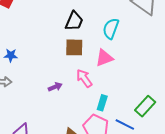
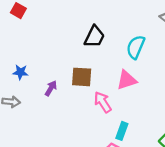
brown square: (74, 47) -> (82, 77), moved
purple arrow: (55, 87) -> (51, 88), moved, turned -40

